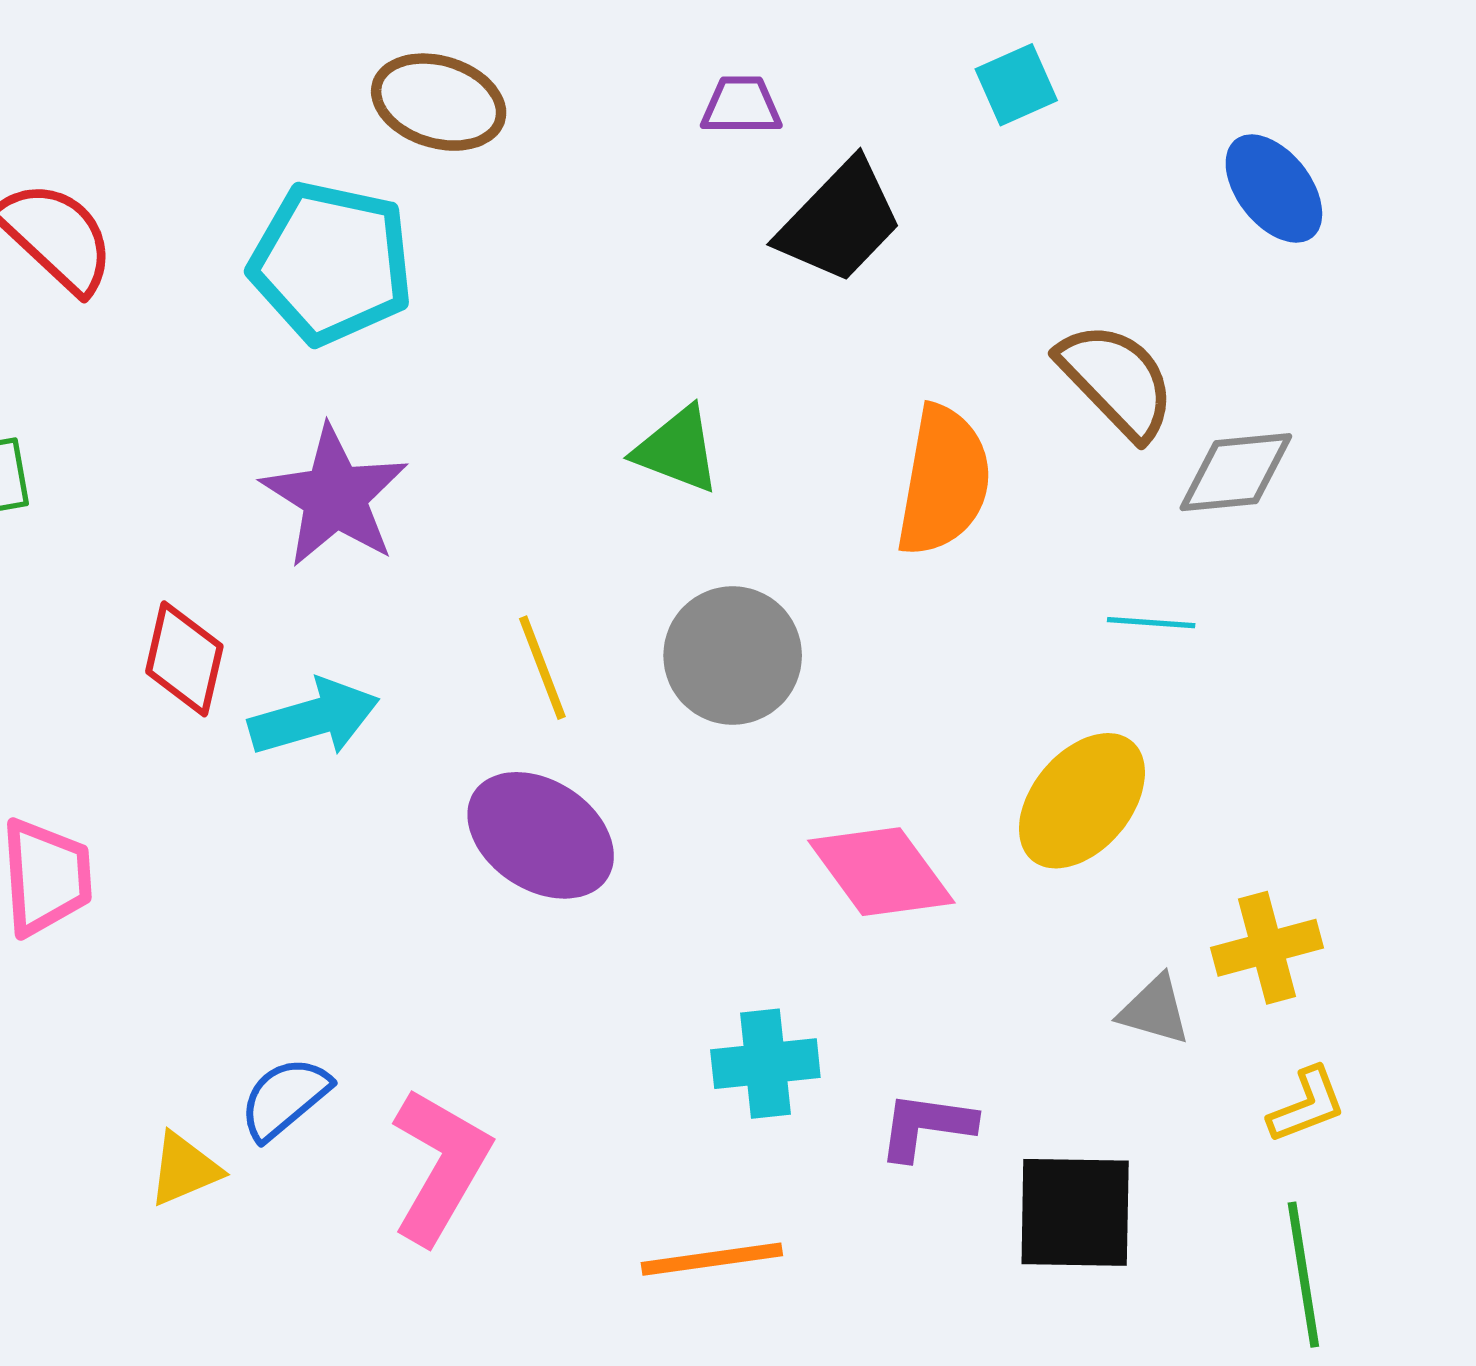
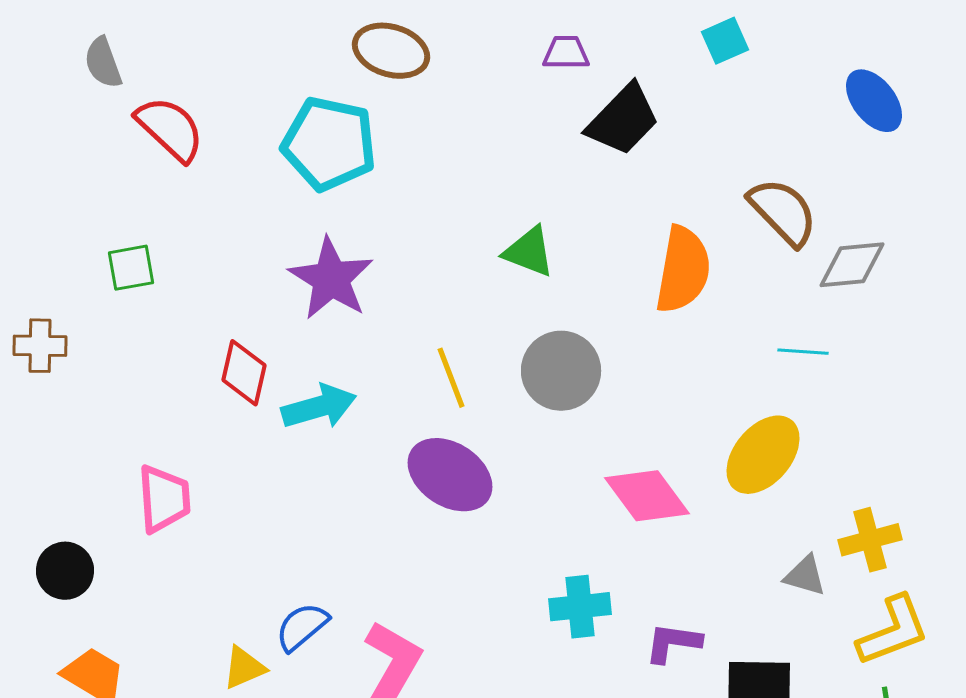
yellow L-shape: (1307, 1105) -> (893, 631), size x1.6

